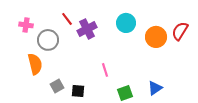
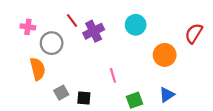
orange circle: (156, 37) -> (165, 55), moved

